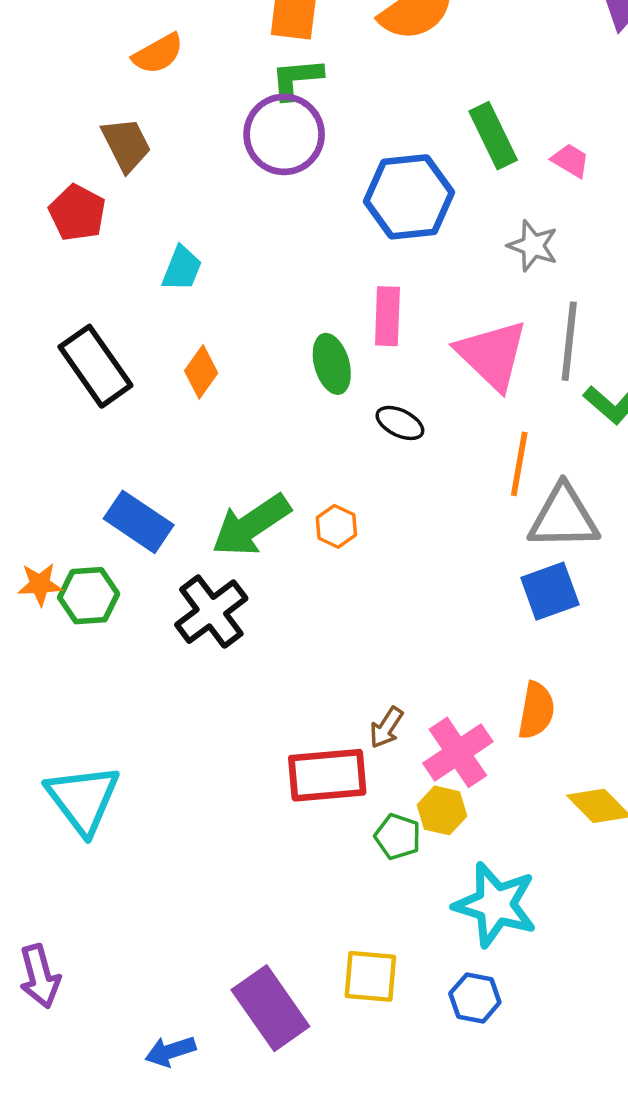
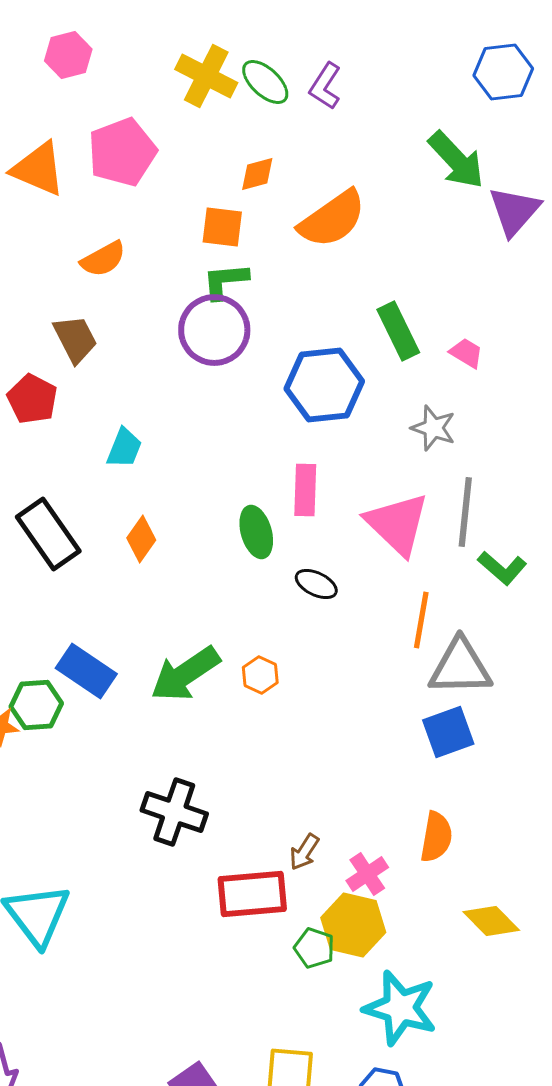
green hexagon: (89, 596) -> (36, 705), moved
black cross: (211, 612) -> (174, 812), moved, turned -34
pink cross: (458, 752) -> (367, 874), size x0.7
yellow hexagon: (442, 810) -> (353, 925), size x1.5

